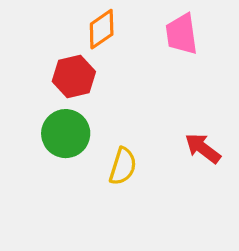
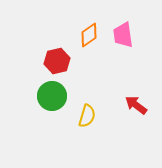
orange diamond: (102, 29) -> (89, 35), moved

